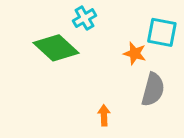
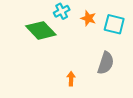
orange star: (135, 53) -> (88, 18), moved

